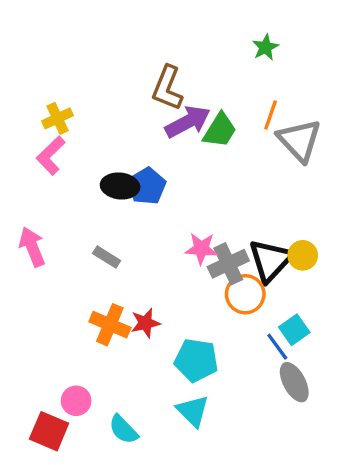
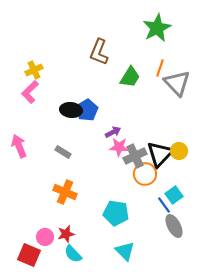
green star: (265, 47) -> (157, 28), size x1.8
purple arrow: (188, 122) -> (113, 132), moved, size x0.6
red star: (145, 323) -> (66, 234), moved
cyan triangle: (193, 411) -> (125, 251), moved

